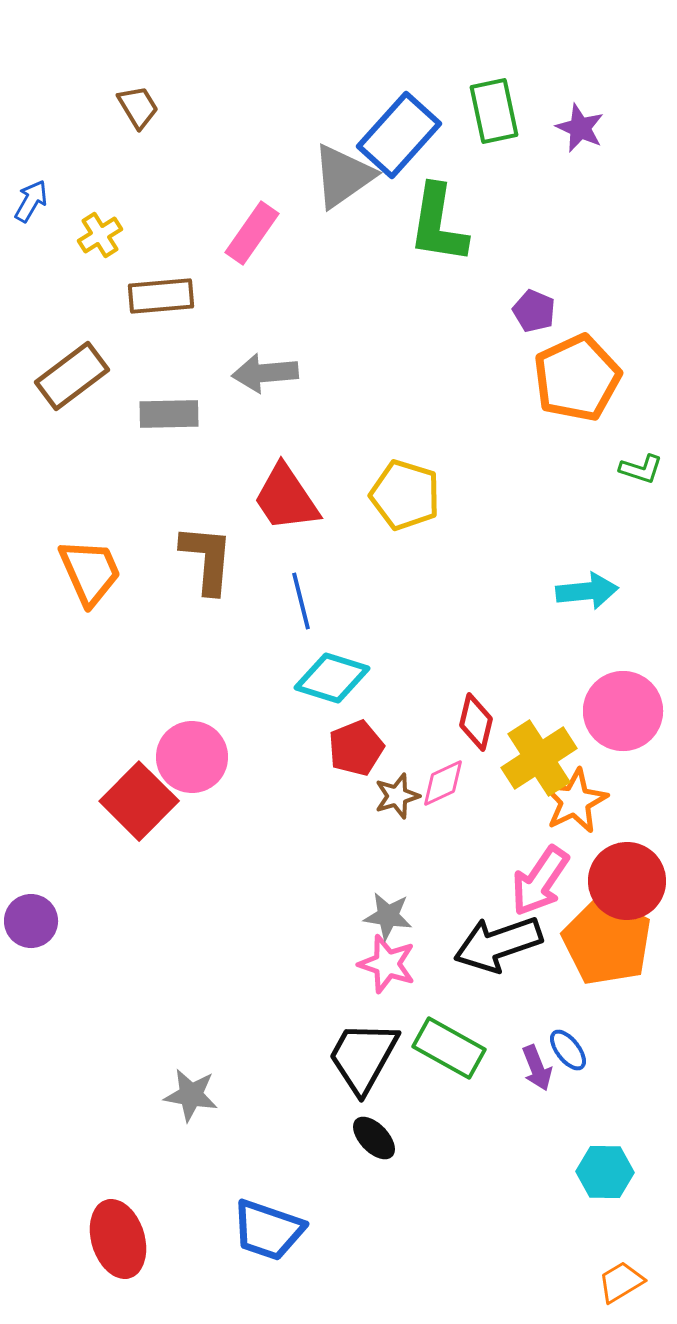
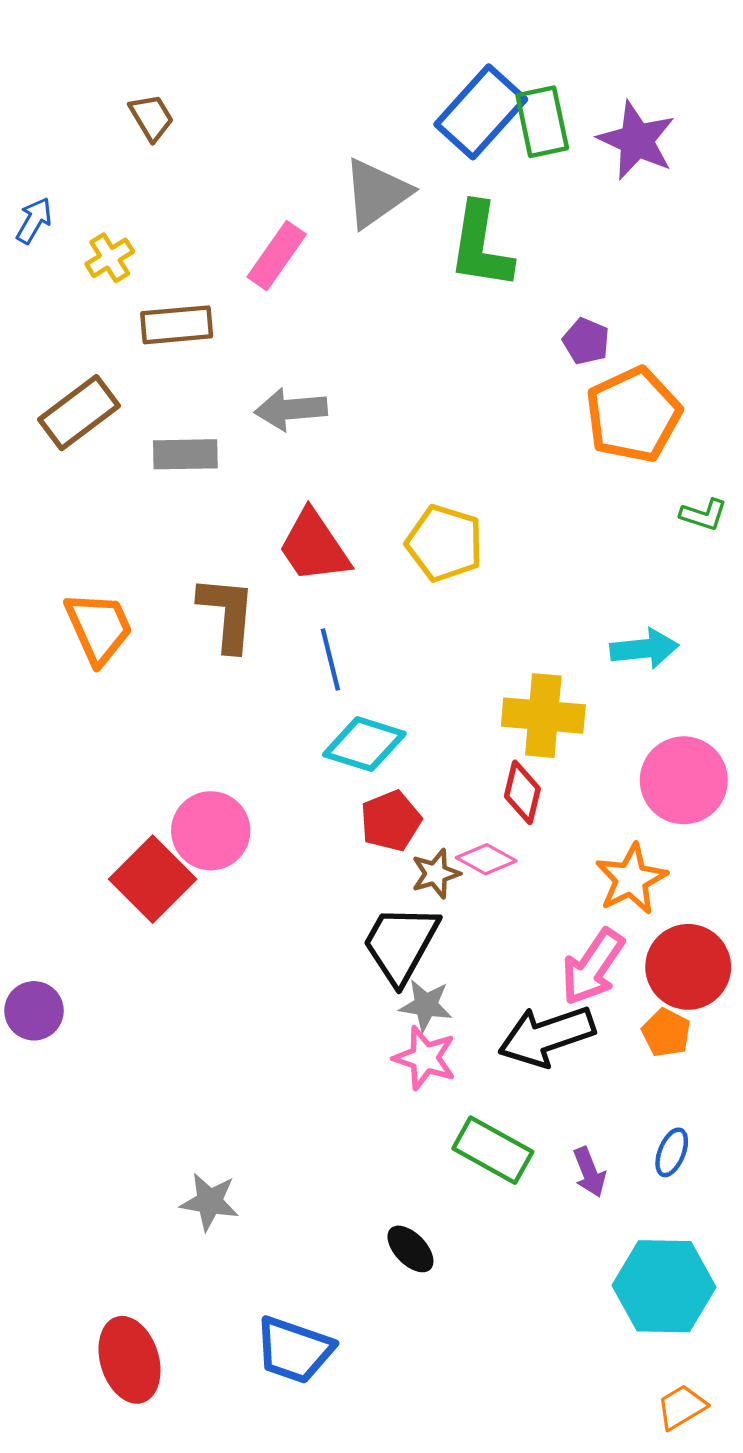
purple star: (580, 128) -> (637, 140), size x1.5
blue rectangle: (399, 135) -> (481, 112), moved
yellow cross: (539, 758) -> (543, 716), moved, turned 38
pink diamond: (443, 783) -> (486, 859), turned 54
orange pentagon: (607, 941) -> (666, 1033), size x0.5
blue ellipse: (568, 1050) -> (672, 1152), moved, turned 60
black trapezoid: (363, 1057) -> (401, 944), moved
cyan hexagon: (605, 1172) -> (664, 1286), size x1.6

